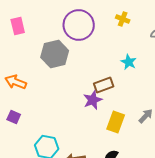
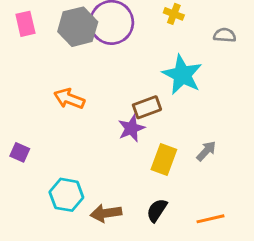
gray hexagon: (55, 54) -> (78, 27), moved
cyan star: (129, 62) -> (182, 75), size x1.8
orange arrow: (16, 82) -> (69, 99), moved

